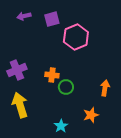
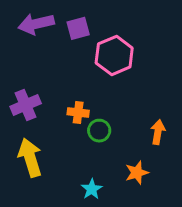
purple arrow: (24, 16) -> (36, 24), size x1.6

